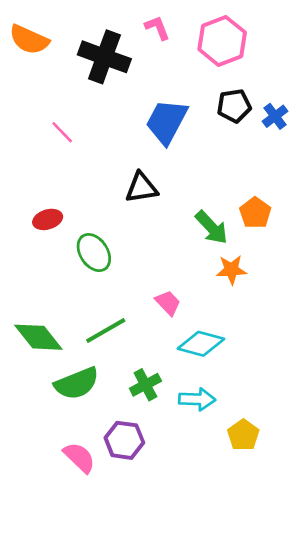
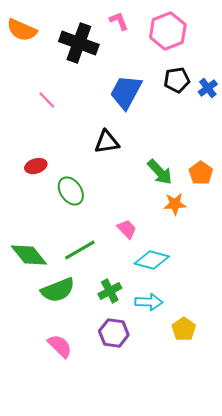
orange pentagon: (255, 213) -> (201, 173), moved
purple hexagon: (124, 440) -> (114, 333), moved

